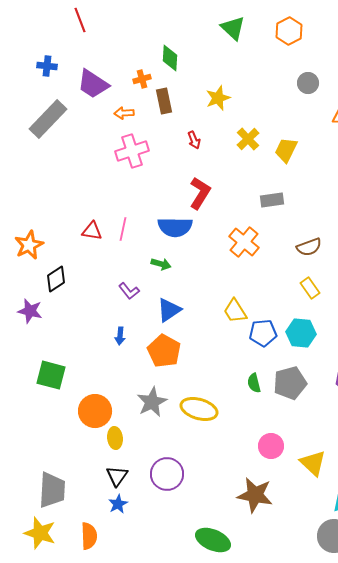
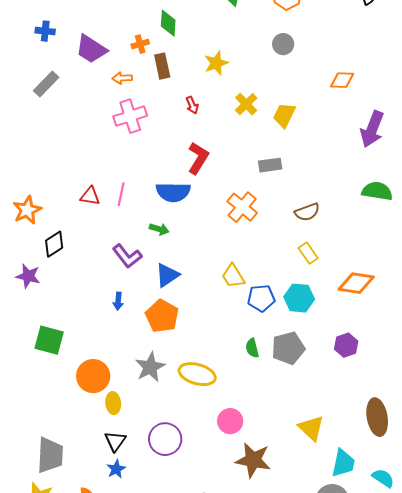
gray circle: (308, 83) -> (283, 44), moved
gray rectangle: (48, 119) -> (46, 84), size x0.7
purple L-shape: (129, 291) -> (127, 256), size x1.4
pink circle: (271, 446) -> (230, 421), moved

